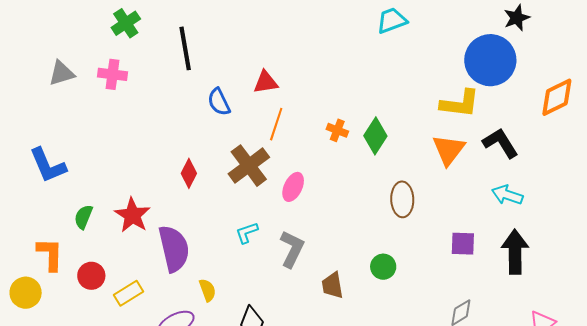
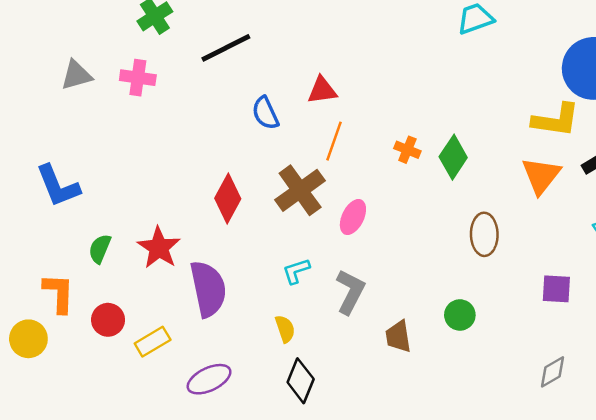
black line: (185, 48) -> (226, 48), turned 72
red diamond: (189, 173) -> (228, 199), size x1.4
yellow semicircle: (208, 290) -> (285, 329), moved

